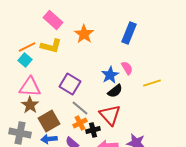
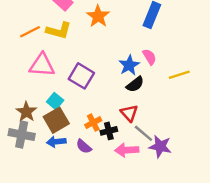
cyan square: (25, 60) -> (55, 101), moved
pink triangle: (30, 87) -> (42, 65), moved
brown star: (30, 105) -> (26, 112), moved
gray line: (80, 108) -> (143, 133), moved
red triangle: (110, 115) -> (129, 113), size x0.7

